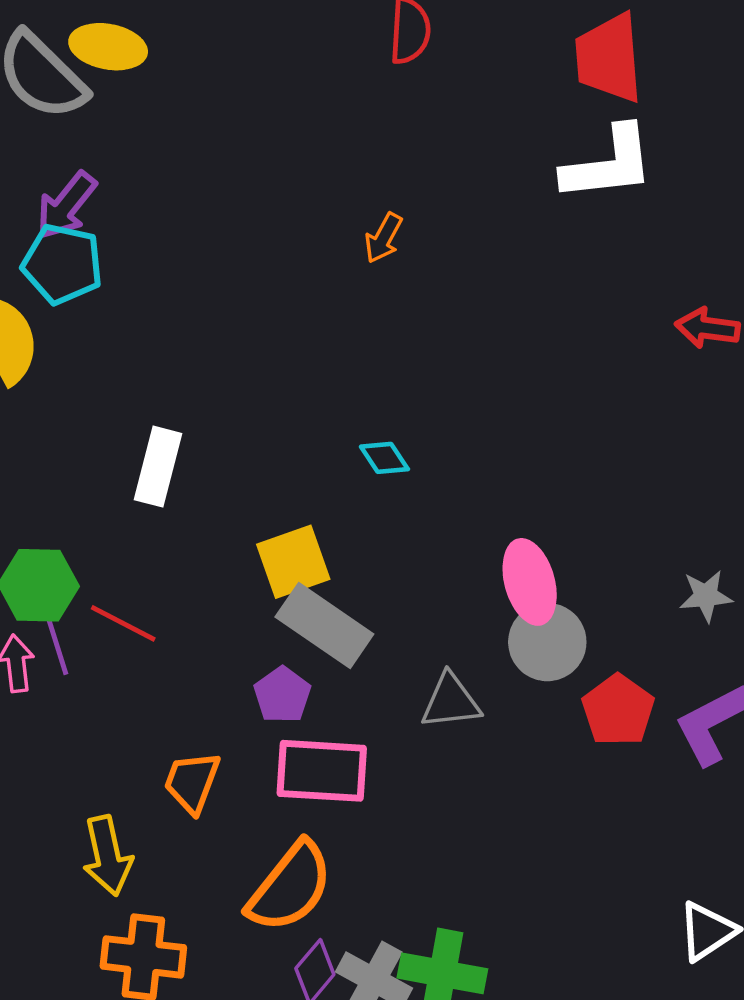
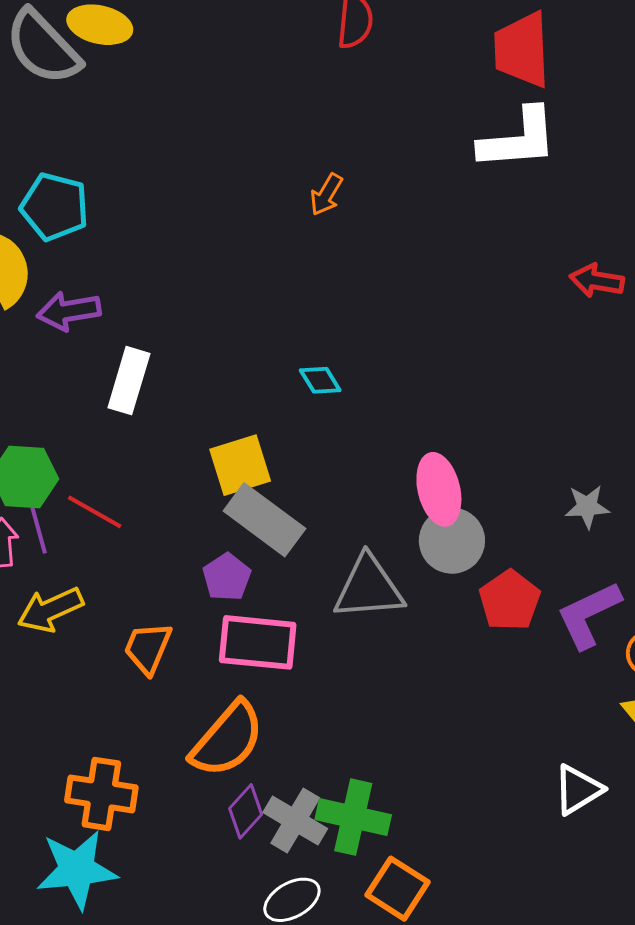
purple arrow: (66, 205) -> (69, 311), moved, turned 40
gray triangle: (451, 701) -> (369, 588), size x1.4
yellow arrow: (107, 856) -> (50, 610), moved, turned 76

